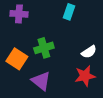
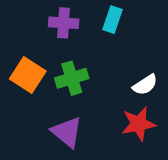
purple cross: (19, 14) -> (64, 23), moved
orange square: (17, 59) -> (28, 75), moved

